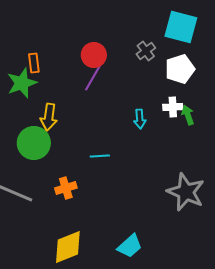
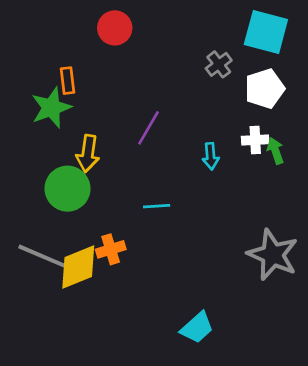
red circle: (94, 55) -> (115, 28), moved
purple line: (93, 78) -> (149, 128), moved
yellow diamond: (68, 247) -> (78, 267), moved

